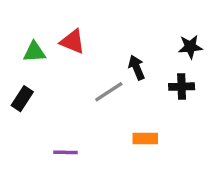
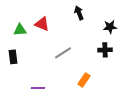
black arrow: (137, 68) -> (79, 13), moved
black rectangle: (22, 99) -> (13, 57), turned -40
orange rectangle: (145, 139) -> (84, 80), turned -56

